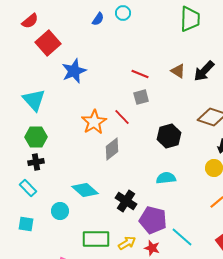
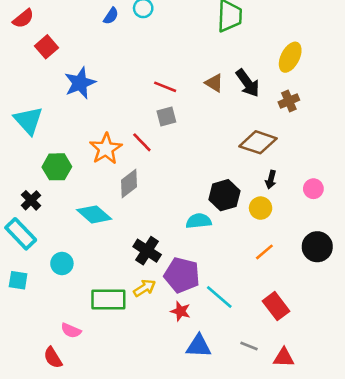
red square: (48, 43) -> (46, 47), size x0.7
black arrow: (204, 71) -> (248, 83), turned -80
black hexagon: (169, 136) -> (224, 195), moved
green hexagon: (36, 137) -> (57, 167), moved
black cross: (36, 162) -> (31, 200), turned -35
cyan rectangle: (28, 188) -> (21, 234), size x1.4
cyan diamond: (85, 190) -> (94, 214), moved
yellow arrow: (127, 243) -> (144, 288), moved

